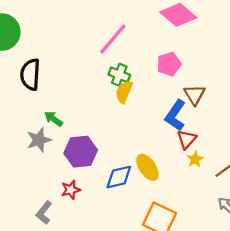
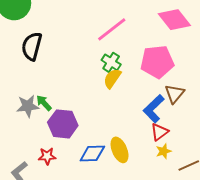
pink pentagon: (169, 64) -> (157, 62), size x1.5
green arrow: (54, 119) -> (44, 103), moved

